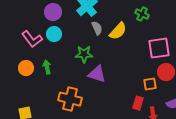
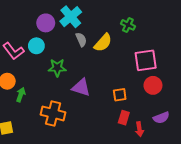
purple circle: (53, 12) -> (46, 23), moved
green star: (84, 54) -> (57, 68), moved
green arrow: (47, 67) -> (21, 95), moved, turned 32
orange square: (150, 84) -> (120, 95), moved

